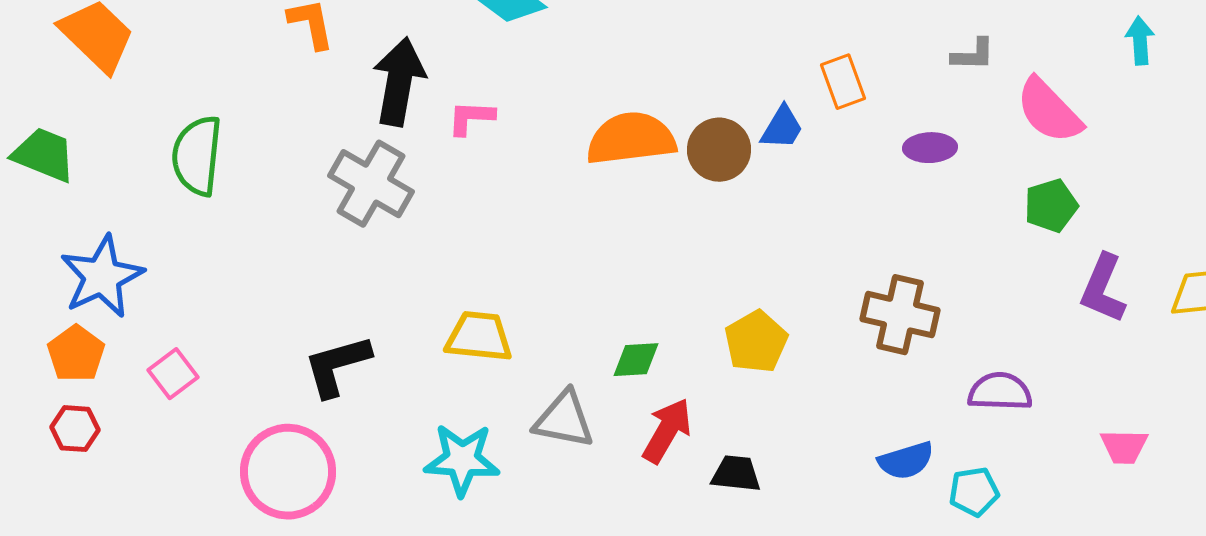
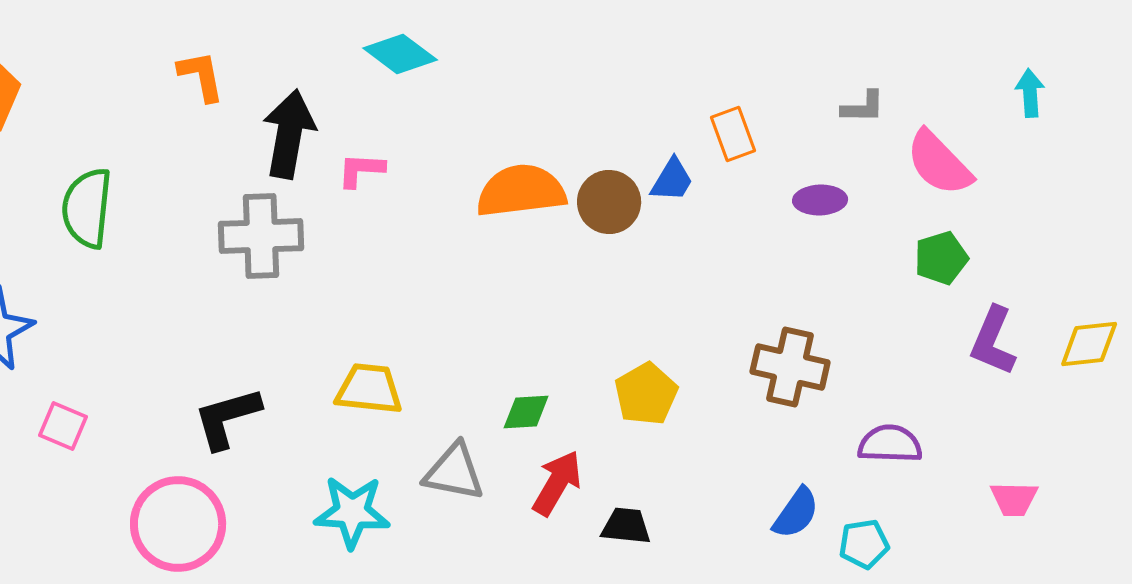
gray cross: (371, 184) -> (261, 236), turned -32
pink square: (173, 374) -> (63, 426), turned -30
blue semicircle: (906, 461) -> (796, 513), turned -38

